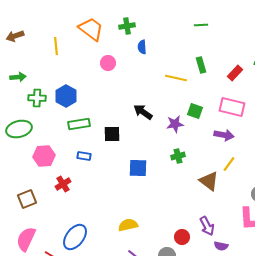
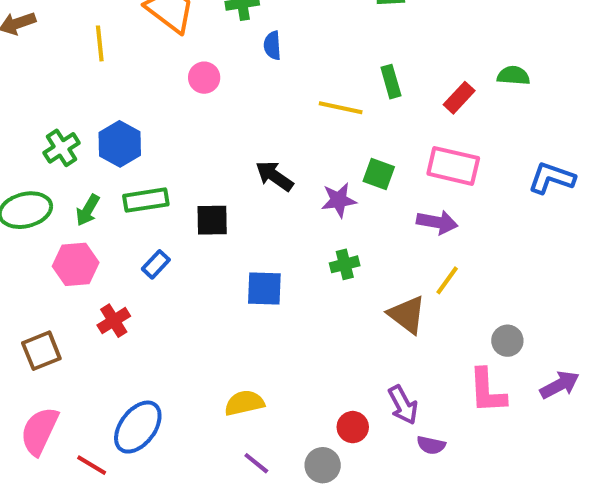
green arrow: (18, 77) -> (88, 210), moved, turned 126
green cross: (37, 98) -> (62, 148), turned -36
blue rectangle: (84, 156) -> (156, 264), turned -56

